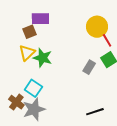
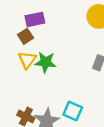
cyan square: (33, 88) -> (73, 111), moved

